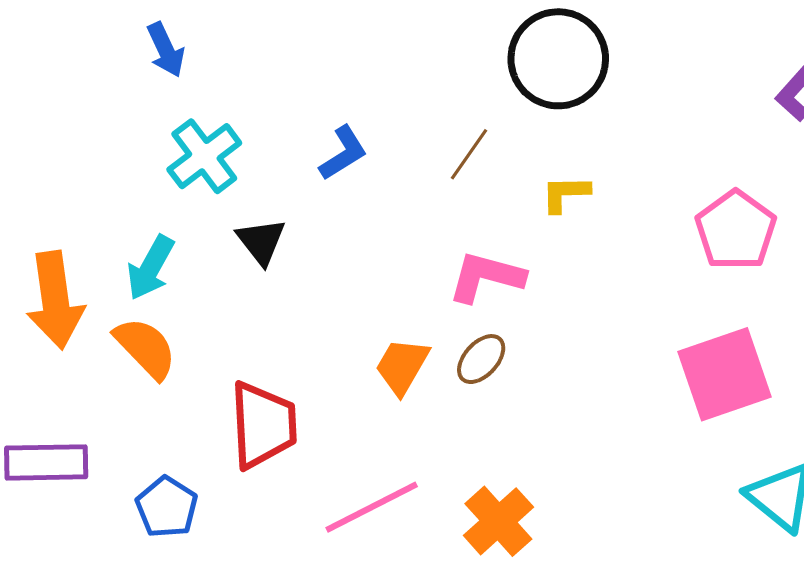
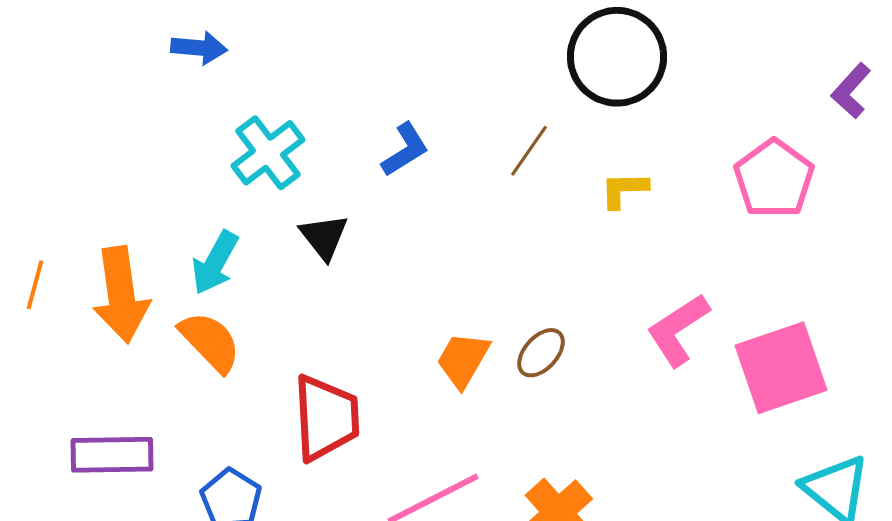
blue arrow: (166, 50) -> (199, 48), moved, turned -60
pink pentagon: (736, 230) -> (774, 179), moved
pink L-shape: (486, 277) -> (678, 330), moved, turned -48

